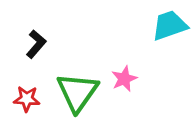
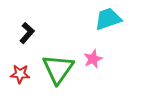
cyan trapezoid: (170, 25) -> (108, 19), moved

